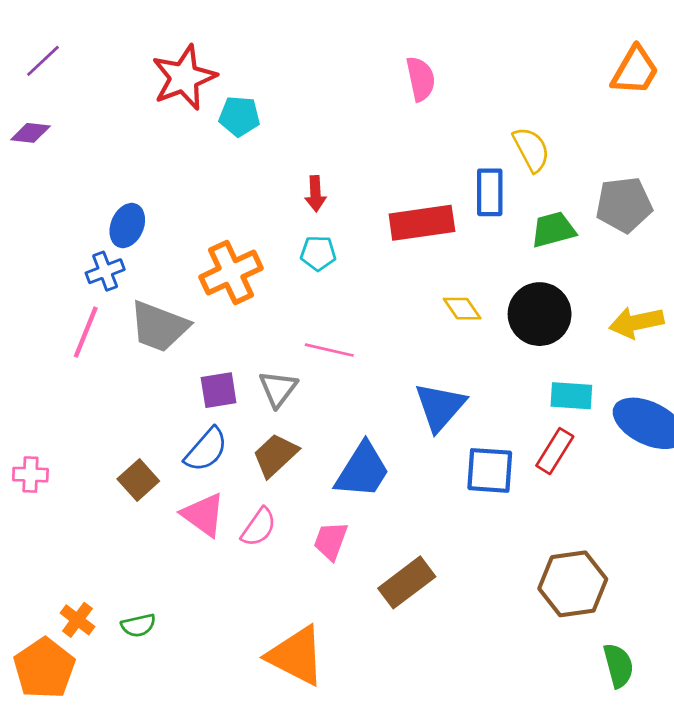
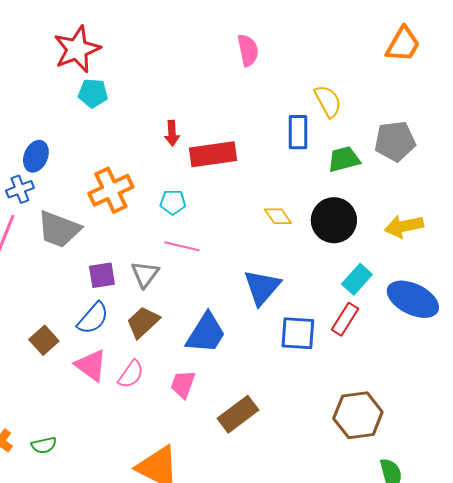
cyan pentagon: (239, 116) -> (93, 93), moved
red rectangle: (422, 223) -> (213, 154), moved
cyan pentagon: (318, 253) -> (173, 202), moved
cyan rectangle: (571, 396) -> (357, 279), turned -52

